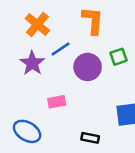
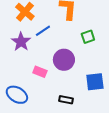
purple circle: (88, 67) -> (64, 60), moved
pink rectangle: (57, 102) -> (40, 72), turned 32

